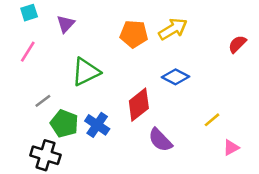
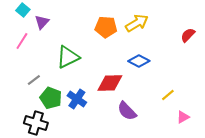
cyan square: (29, 13) -> (23, 10), turned -32
purple triangle: (66, 24) -> (42, 22), moved
red diamond: (139, 105) -> (110, 83), turned 36

